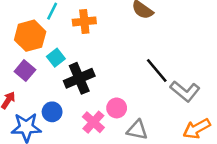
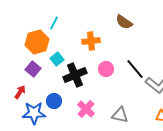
orange cross: (84, 21) -> (91, 41), moved
pink circle: (117, 108) -> (106, 69), moved

